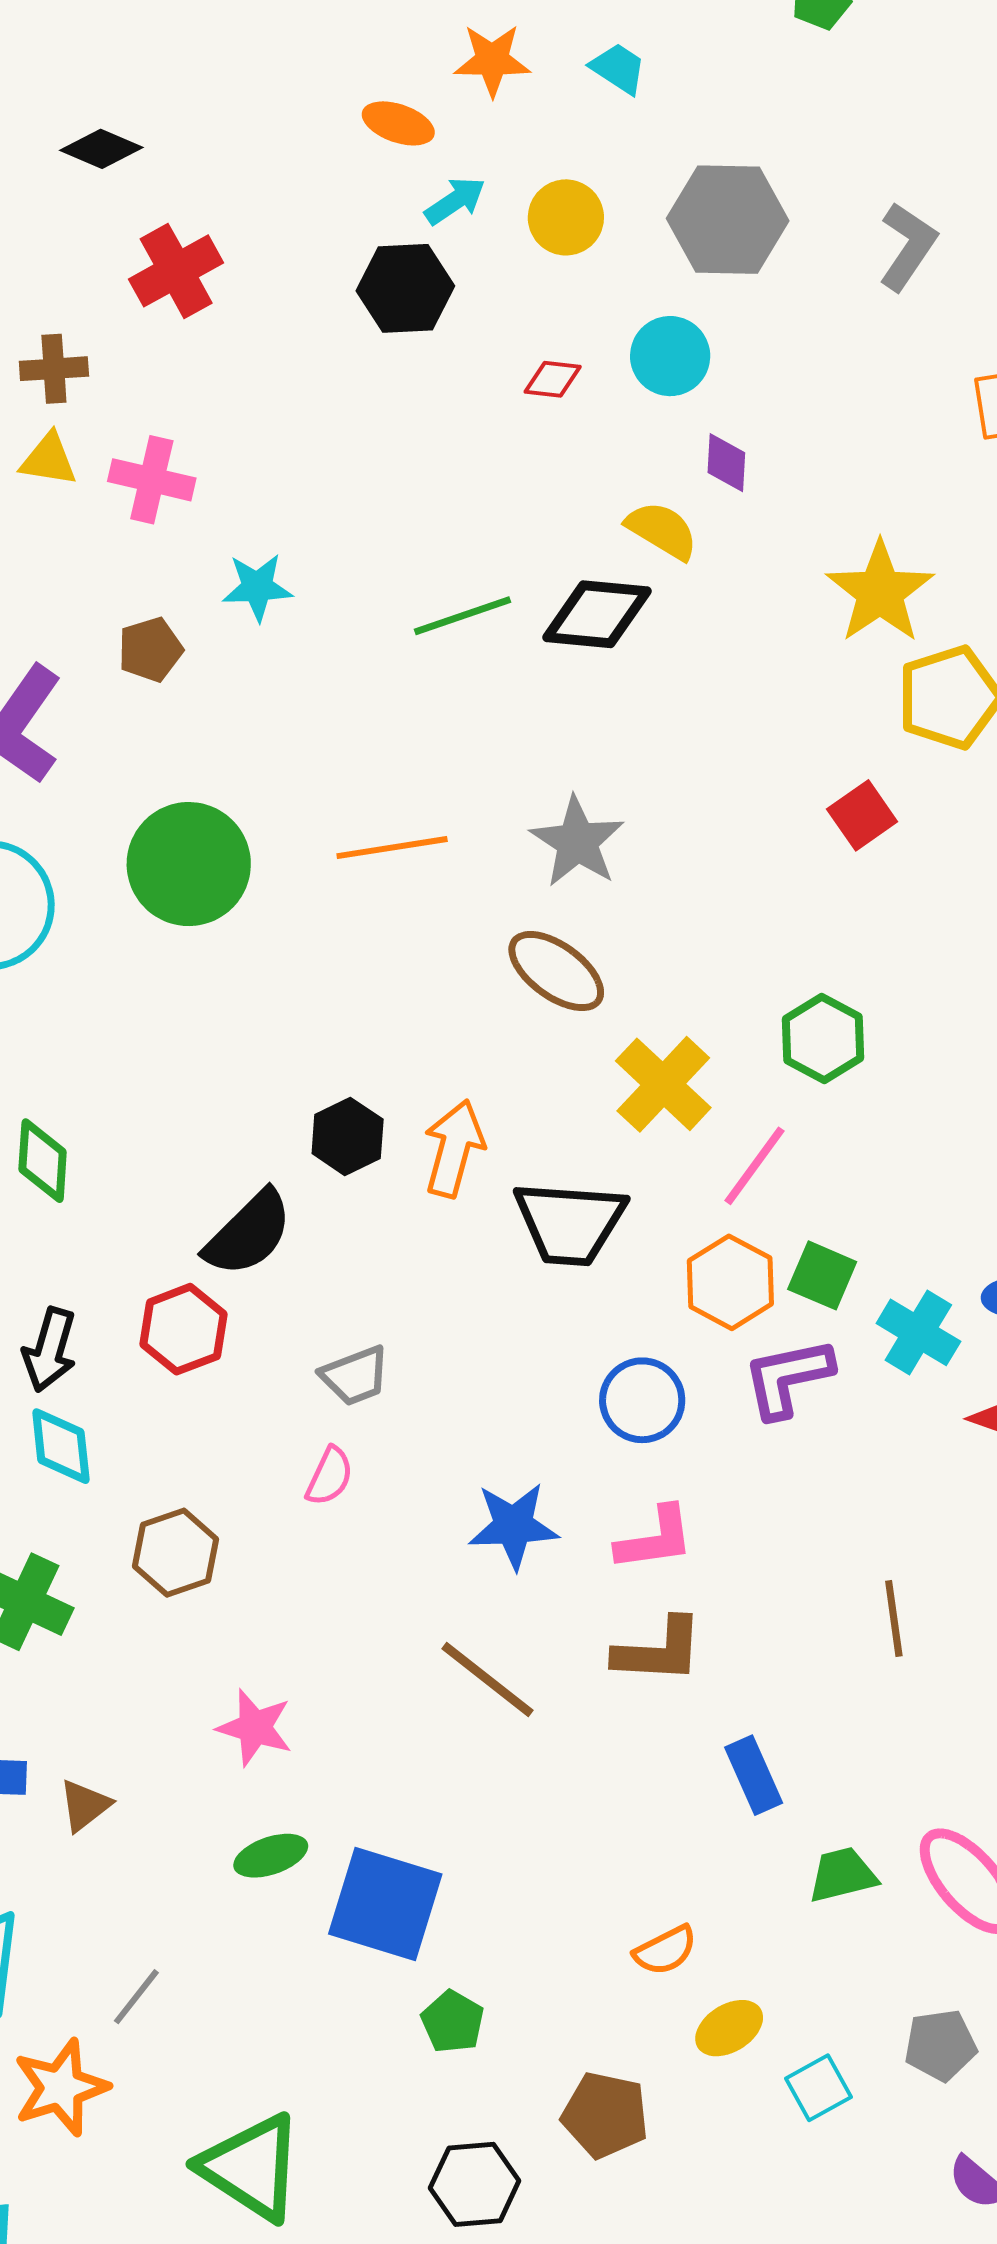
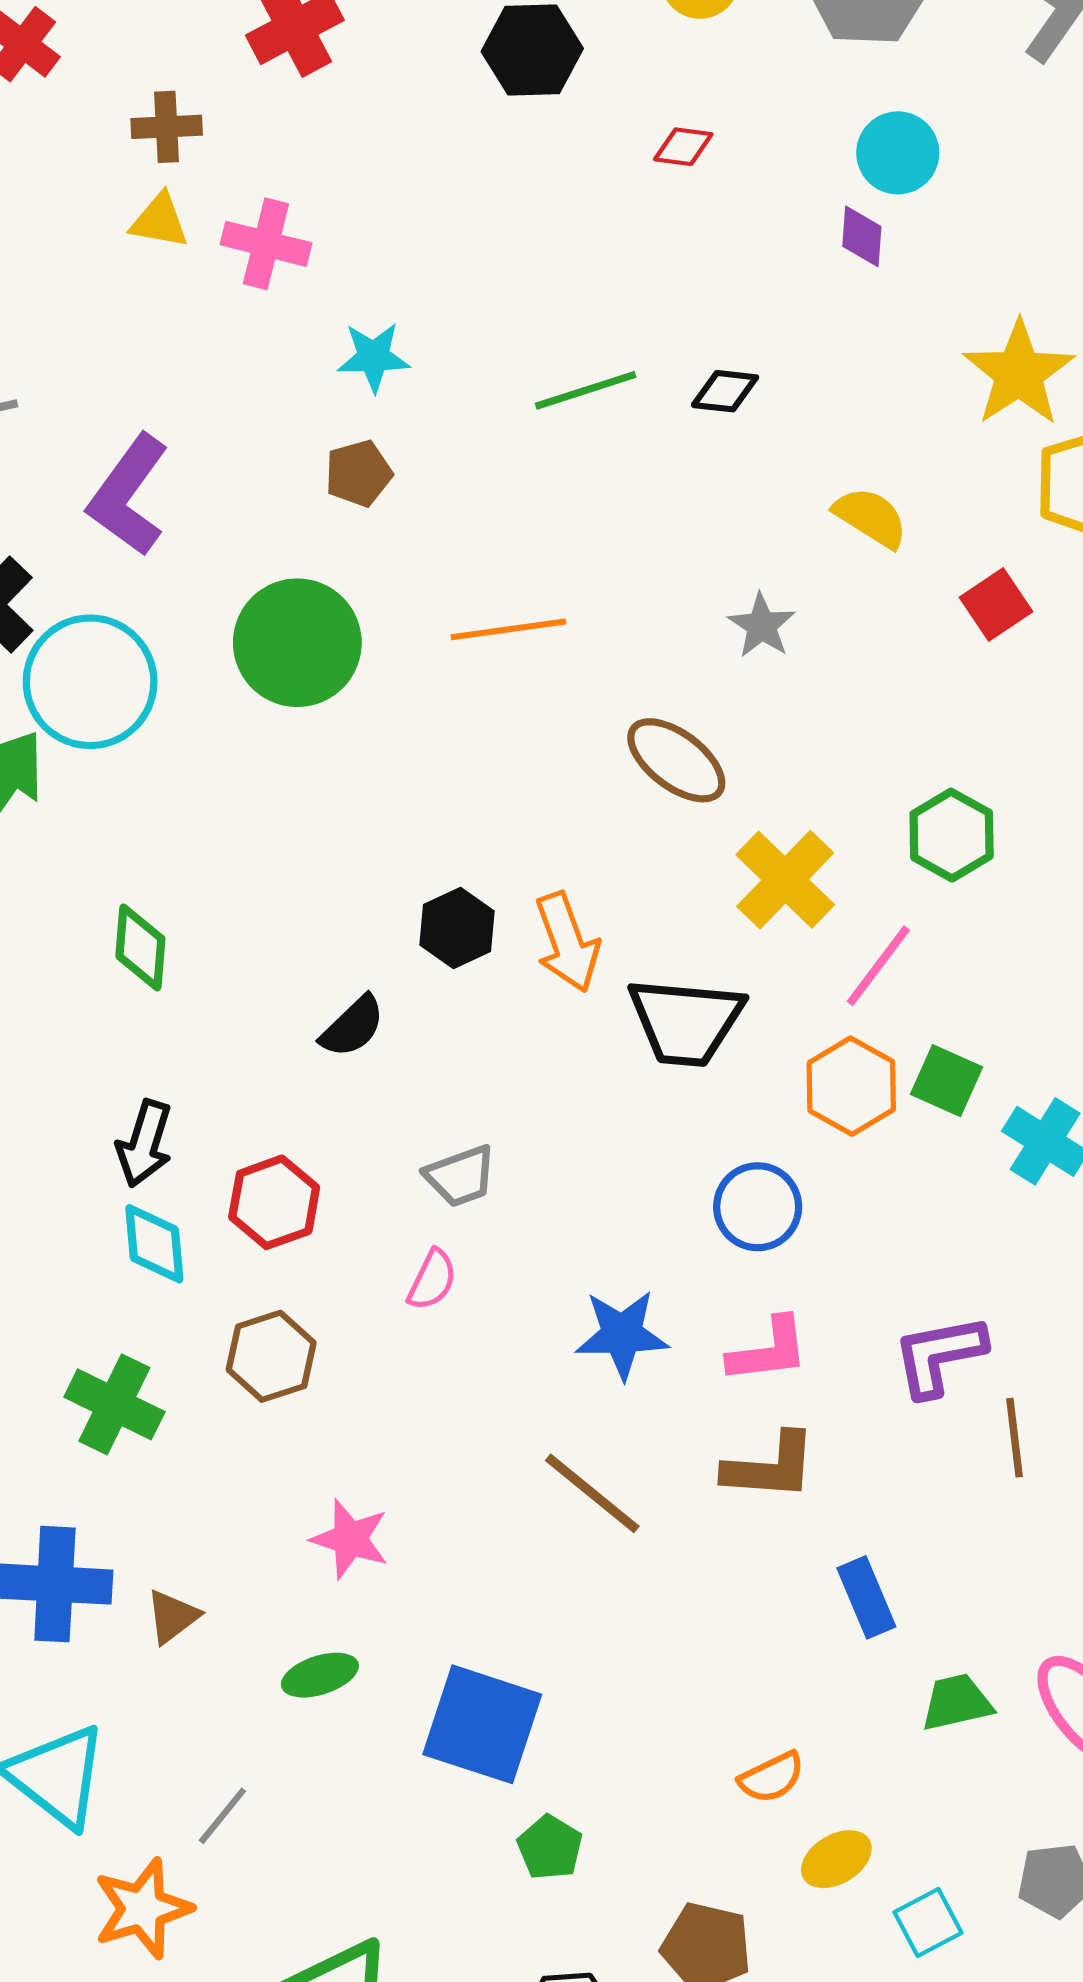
cyan circle: (670, 356) -> (898, 153), moved
yellow semicircle: (662, 530) -> (871, 517), moved
black diamond: (597, 614) -> (725, 391), size x0.6
brown pentagon: (150, 650) -> (359, 473), moved
gray star: (577, 842) -> (762, 626), moved, size x0.7
orange arrow: (454, 1148) -> (567, 942), turned 144
black semicircle: (248, 1233) -> (353, 1027), size x0.7
red hexagon: (183, 1329) -> (274, 1202), moved
purple L-shape: (788, 1378) -> (939, 1355), moved
green ellipse: (271, 1856) -> (320, 1675), moved

